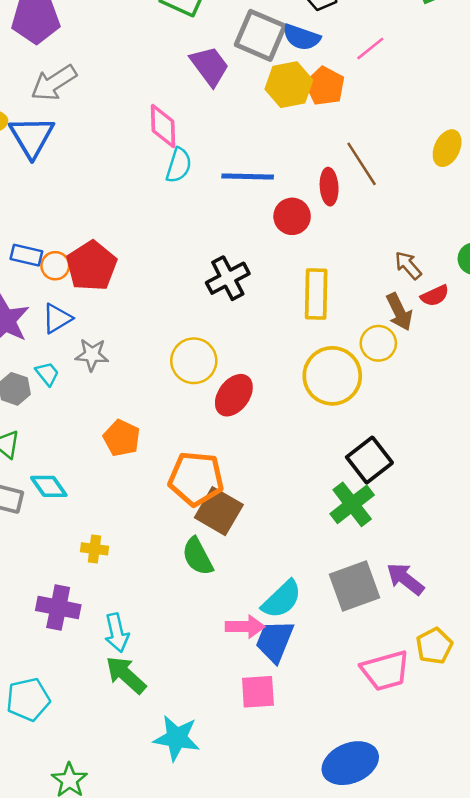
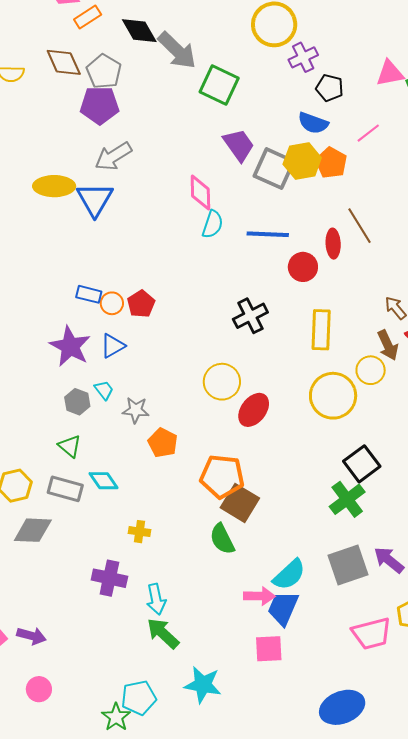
gray square: (260, 35) -> (274, 169), moved
red pentagon: (92, 266) -> (141, 304), size x0.7
gray star: (92, 355) -> (136, 410), moved
cyan pentagon: (28, 699) -> (139, 698), moved

